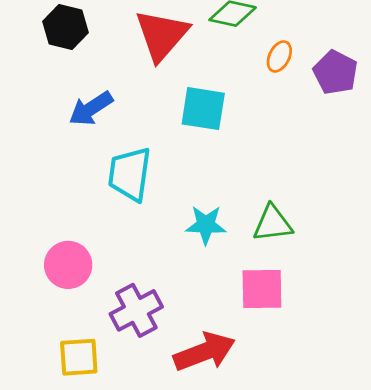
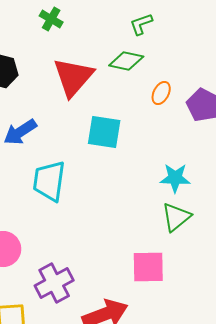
green triangle: (273, 224) -> (176, 217), moved, turned -32
cyan star: (206, 225) -> (175, 178), moved

